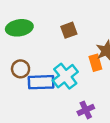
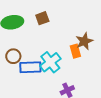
brown square: (69, 30) -> (42, 18), moved

